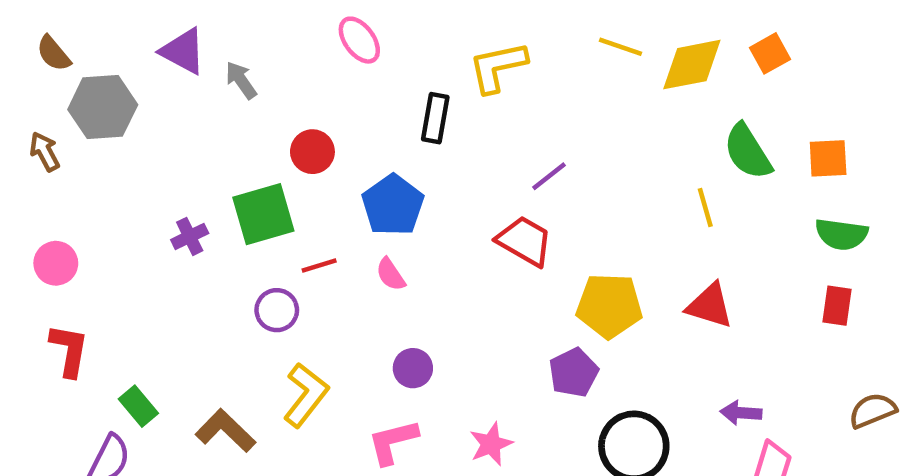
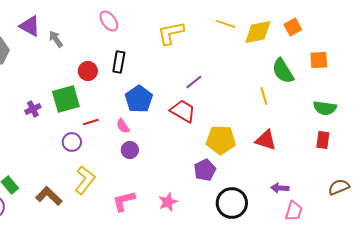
black rectangle: (435, 118) -> (119, 62), moved
orange square: (828, 158) -> (319, 60), moved
blue pentagon: (393, 205) -> (139, 99), moved
purple circle: (413, 368) -> (130, 150), moved

